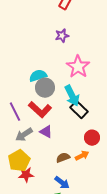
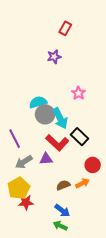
purple star: (62, 36) -> (54, 57), moved
pink star: (78, 67) -> (78, 93), size x0.6
cyan arrow: (72, 96) -> (60, 118), moved
red L-shape: (40, 110) -> (57, 143), moved
purple triangle: (46, 132) -> (46, 159), turned -32

